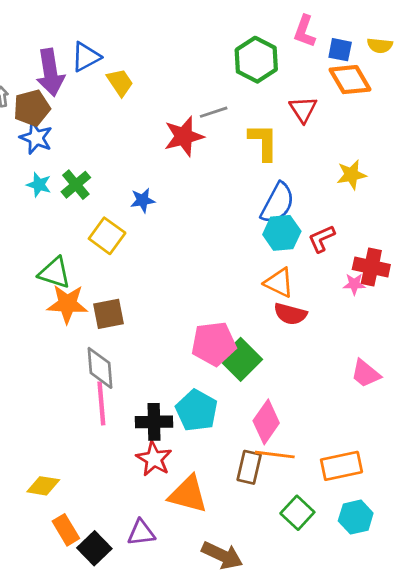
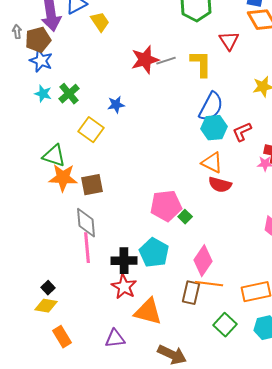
gray line: (214, 112) -> (166, 61), moved
green square: (241, 359) -> (185, 217), size x0.5
black square: (94, 548) -> (48, 288), moved, size x0.6

